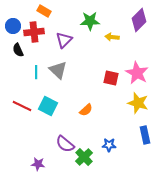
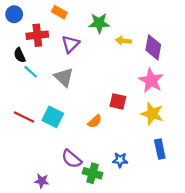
orange rectangle: (44, 11) -> (59, 12), moved
purple diamond: (139, 20) -> (153, 47), moved, turned -35
blue circle: (13, 26) -> (14, 14), moved
cyan line: (36, 72) -> (31, 72), moved, turned -48
red square: (111, 78) -> (118, 101), moved
green cross: (84, 157) -> (92, 173), turned -30

